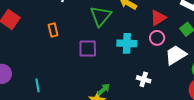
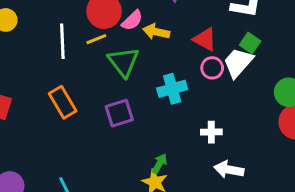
red triangle: (158, 18) -> (205, 39), turned -42
orange rectangle: (53, 30) -> (63, 102), size x1.5
white trapezoid: (176, 55) -> (238, 63), moved

